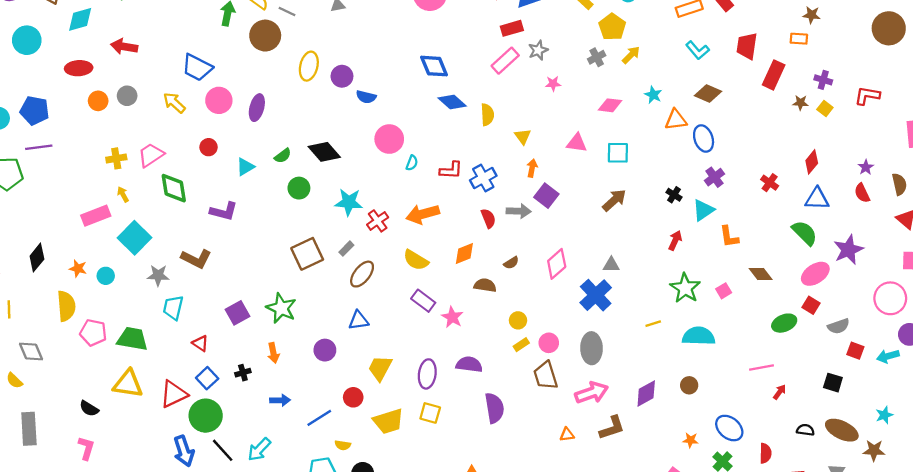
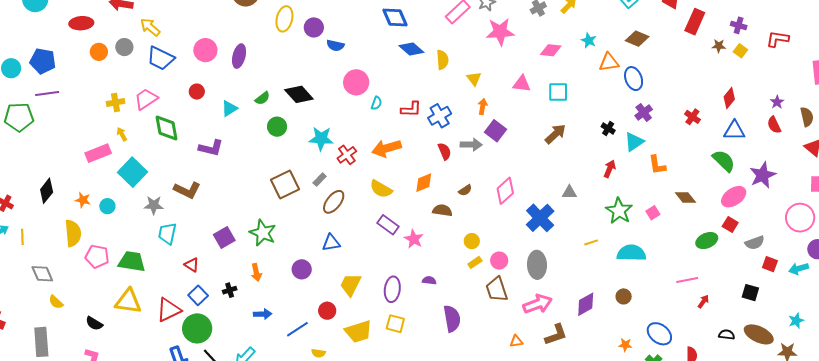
blue trapezoid: (197, 67) -> (161, 58), moved
pink star: (553, 84) -> (500, 32), size x2.0
yellow arrow: (174, 103) -> (150, 27), moved
gray triangle: (611, 265) -> (569, 192), moved
purple semicircle: (469, 364) -> (429, 280), size x0.6
yellow semicircle: (14, 381) -> (56, 302), moved

